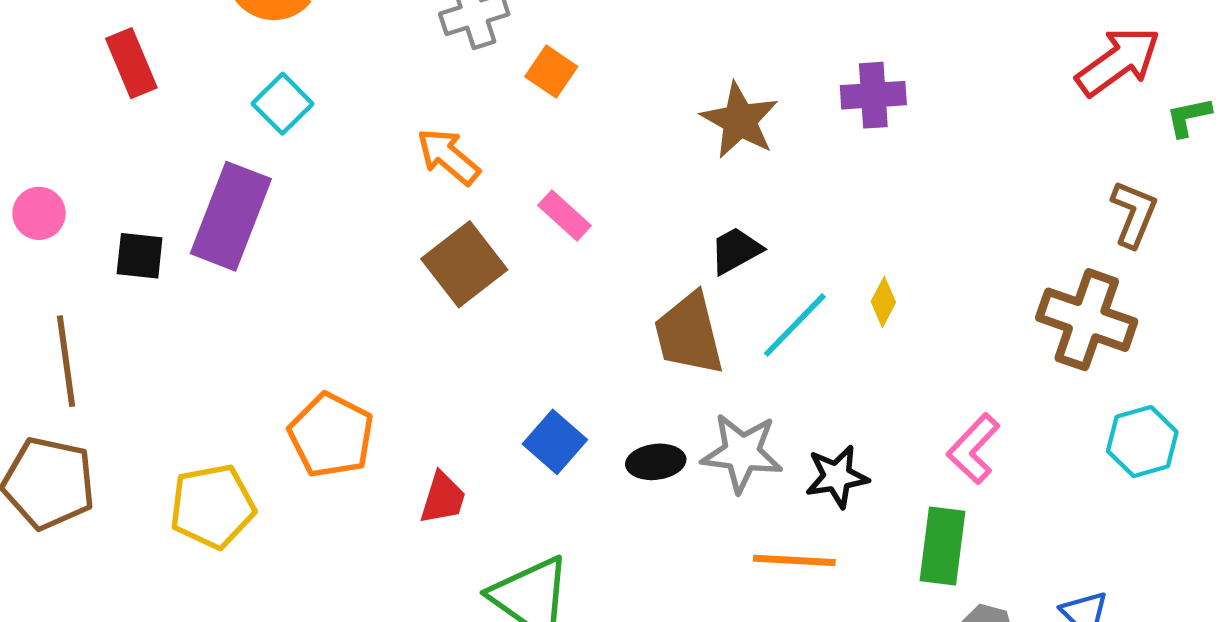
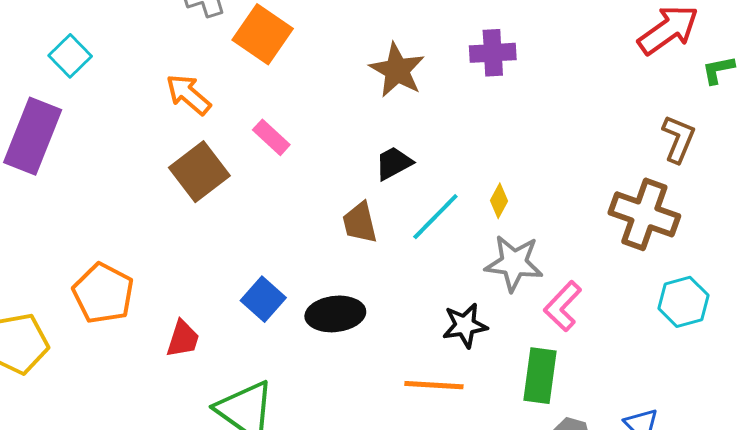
orange square: (551, 72) -> (263, 34), size x1.6
brown trapezoid: (689, 334) -> (360, 223), size x0.7
gray star: (742, 453) -> (514, 263), moved
black ellipse: (656, 462) -> (335, 314), size x1.4

